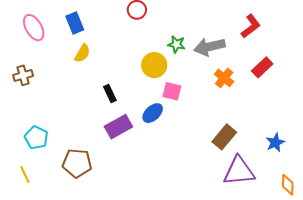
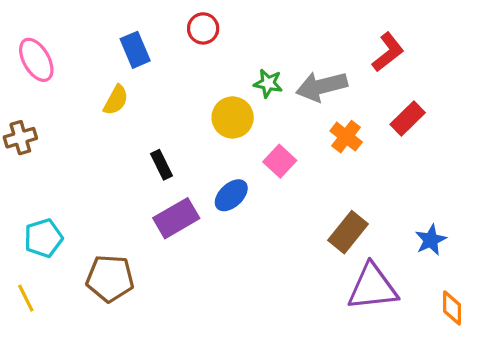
blue rectangle: (75, 23) -> (135, 50), moved
pink square: (172, 91) -> (280, 161), moved, turned 30
cyan pentagon: (36, 138) -> (43, 238), turned 30

